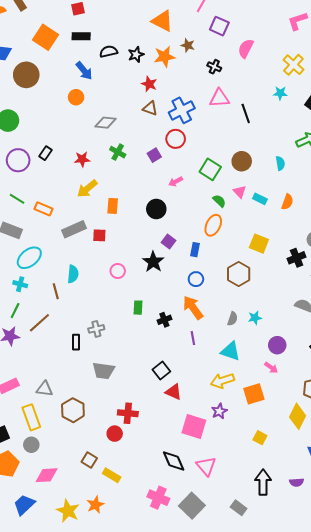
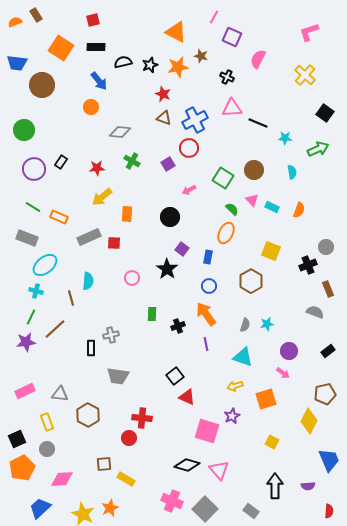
cyan star: (280, 93) -> (285, 138), moved
black line: (246, 113) -> (258, 123), turned -48
yellow arrow: (222, 381) -> (235, 386), size x0.7
yellow rectangle: (31, 417) -> (47, 422), size x0.7
brown square: (89, 460) -> (104, 464), turned -35
black diamond: (174, 461) -> (187, 465), turned -50

